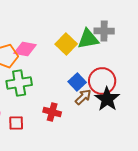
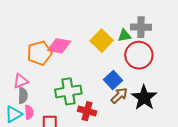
green triangle: (88, 39) -> (124, 35), size x0.6
red circle: (102, 81) -> (139, 55), moved
green cross: (19, 83) -> (68, 91), moved

